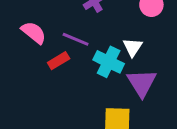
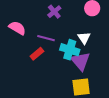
pink semicircle: (34, 33) -> (17, 28), moved
purple triangle: (142, 83) -> (80, 61), moved

